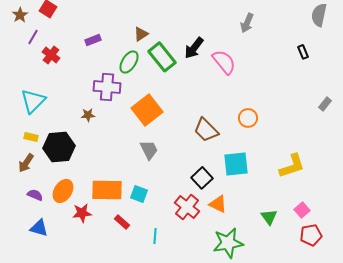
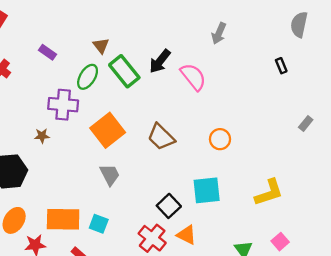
brown triangle: (141, 34) -> (101, 46), turned -35
purple rectangle: (93, 40) -> (47, 52), turned 56
brown trapezoid: (206, 130) -> (161, 137), moved

